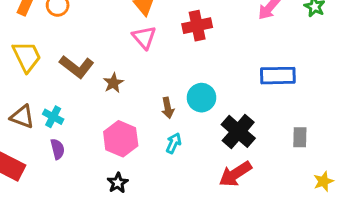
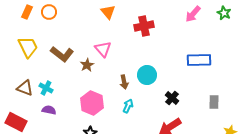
pink triangle: (144, 37) -> (103, 49), moved
black cross: (238, 131) -> (172, 98), size x0.6
purple semicircle: (58, 149) -> (49, 110), turned -64

